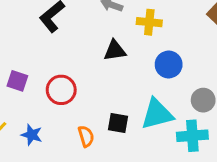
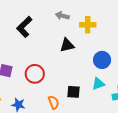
blue circle: (169, 65) -> (102, 60), moved
cyan triangle: (157, 114) -> (98, 84), size x0.6

